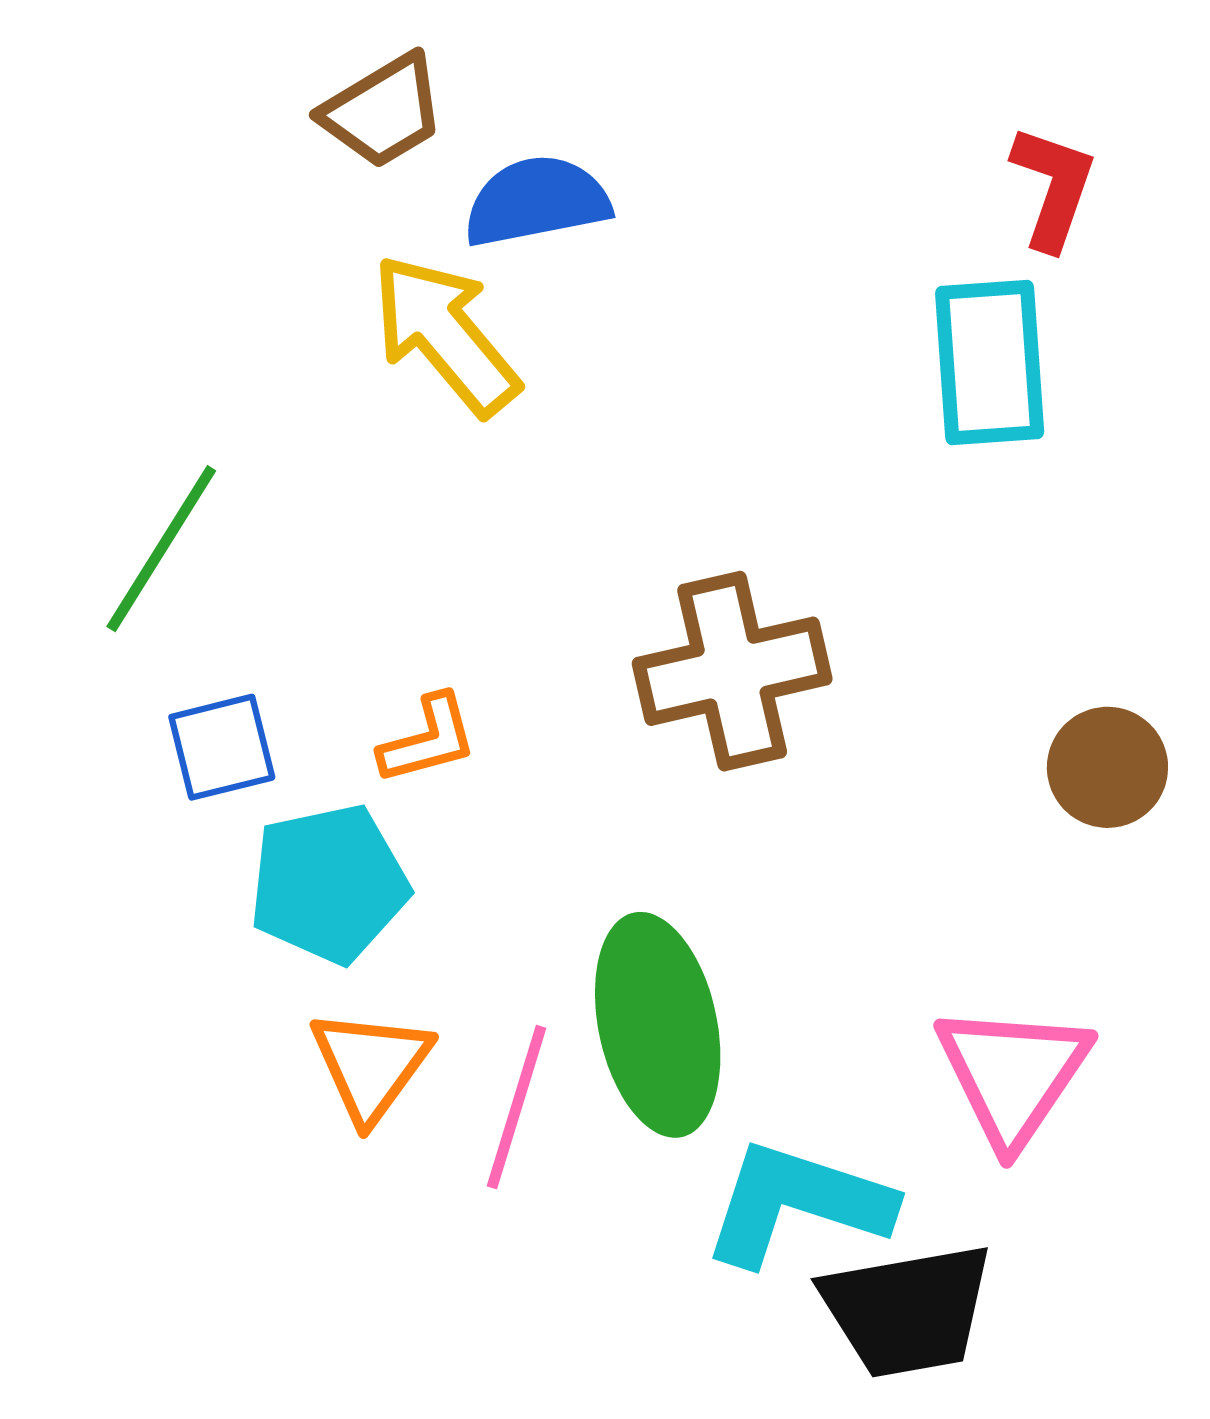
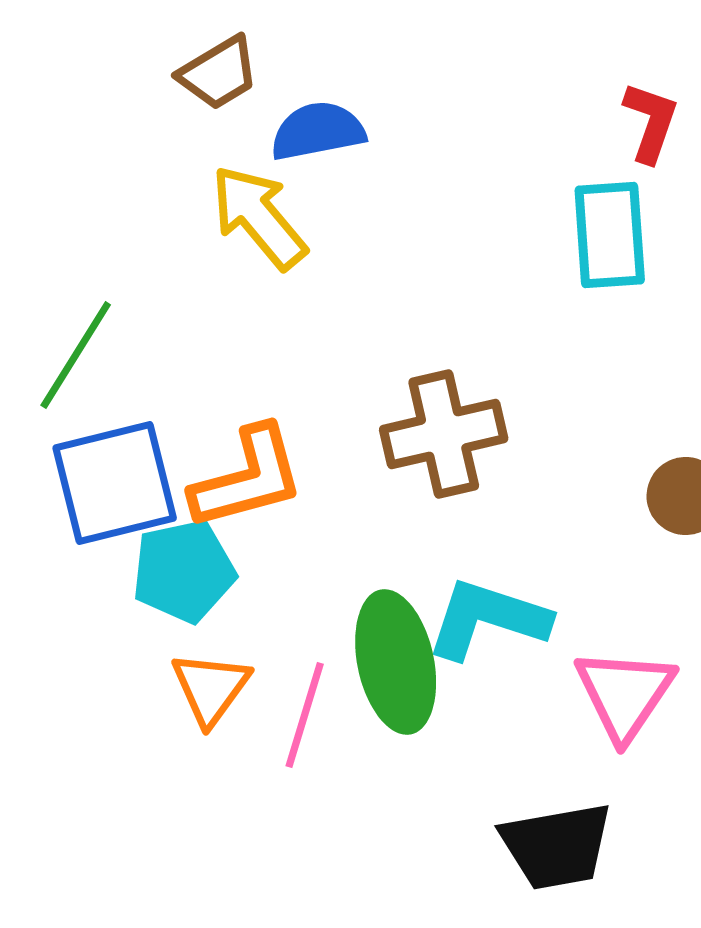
orange L-shape: (428, 739) -> (248, 478), size x1.8
blue square: (222, 747) -> (115, 483), size x1.8
cyan L-shape: (797, 1203) -> (488, 619), moved

